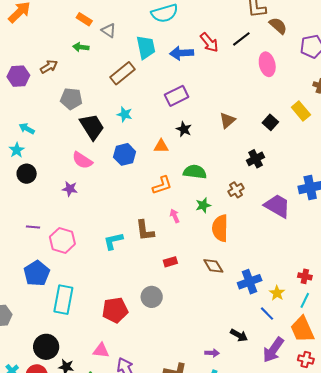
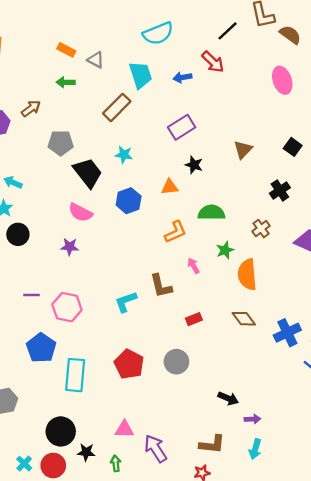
black line: (241, 39) -> (227, 31), moved
blue arrow: (182, 53) -> (182, 77), size x0.7
red pentagon: (115, 310) -> (129, 364), moved, turned -30
black arrow: (239, 335) -> (228, 398), moved

